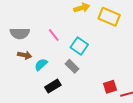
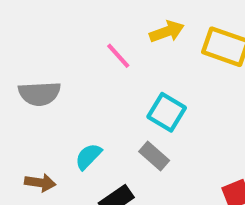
pink line: (54, 35) -> (118, 56), moved
brown arrow: (25, 55) -> (40, 183), moved

